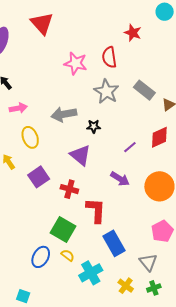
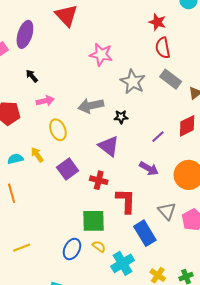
red semicircle: (109, 57) -> (163, 48), moved
green square: (63, 229) -> (93, 221), turned -30
gray triangle: (148, 262) -> (167, 211), moved

